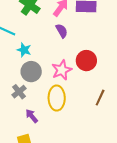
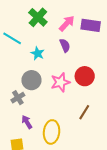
cyan star: (24, 50) -> (38, 53), moved
yellow ellipse: (57, 98) -> (52, 132), moved
brown line: (100, 98) -> (84, 112), moved

